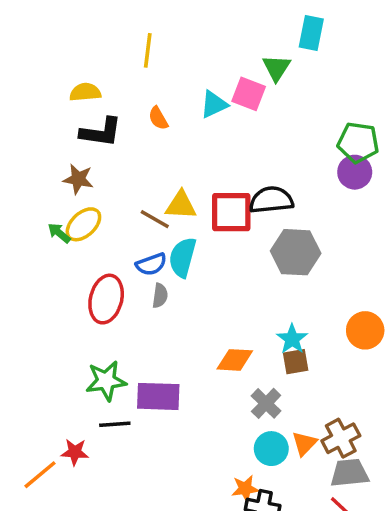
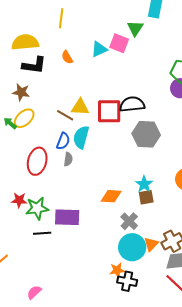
yellow semicircle: (85, 92) -> (25, 42), size x1.5
blue semicircle: (151, 264) -> (63, 141), turned -48
cyan circle: (271, 449) -> (132, 247), size x1.4
red star: (75, 452) -> (19, 200), moved

